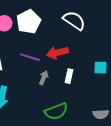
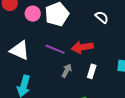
white semicircle: (74, 21) -> (102, 17), size x0.6

